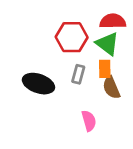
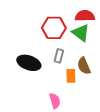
orange rectangle: (105, 69) -> (71, 76), moved
pink semicircle: (89, 121) -> (55, 101), moved

